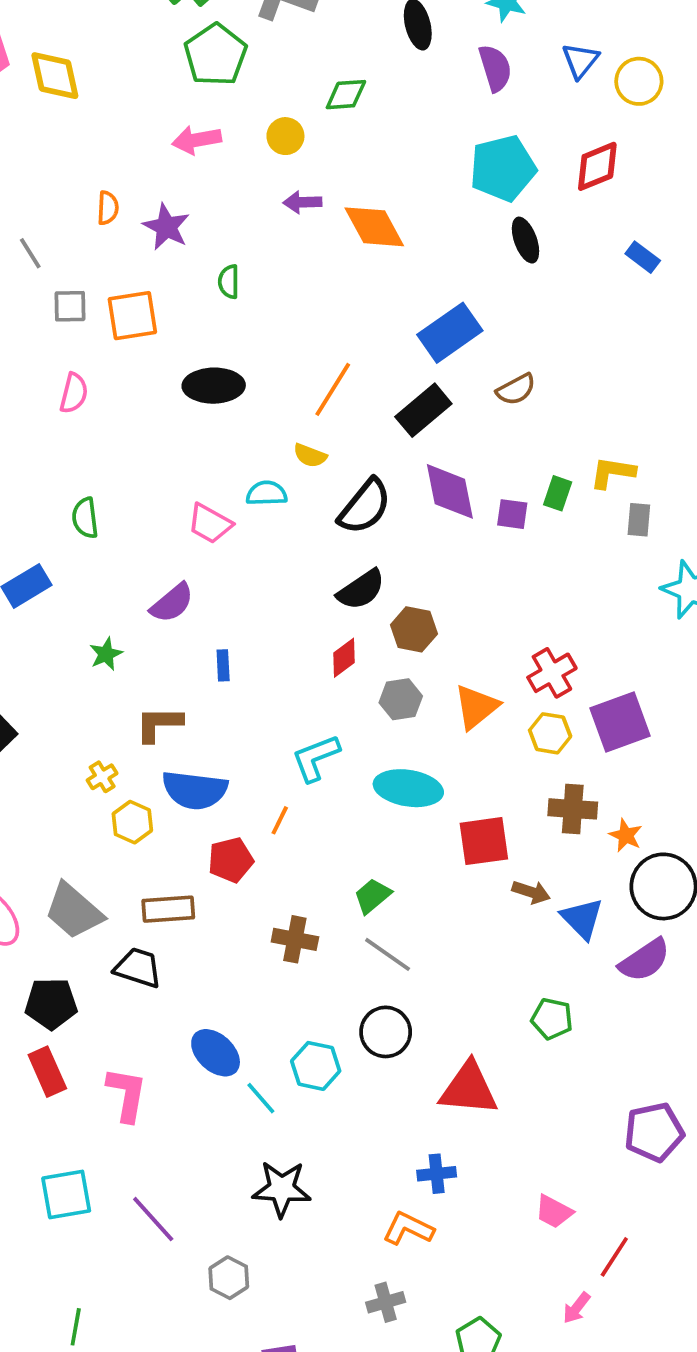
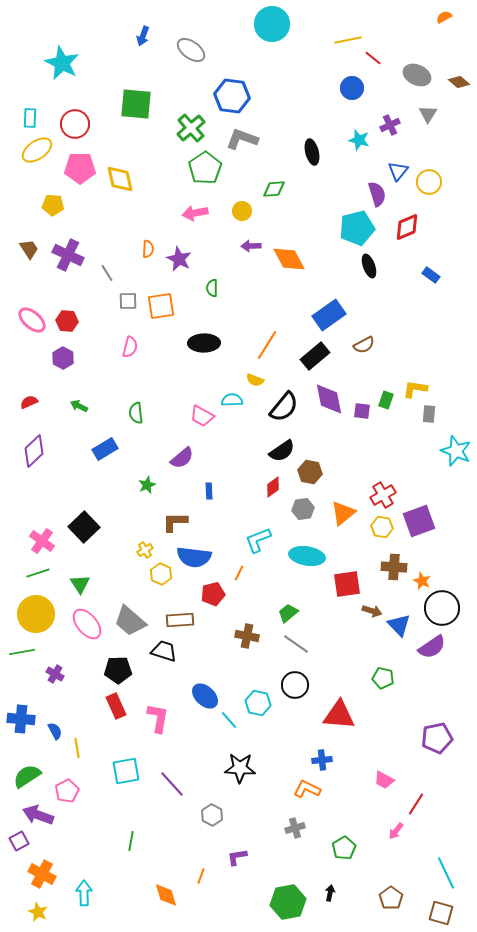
purple semicircle: (495, 68) -> (377, 194), moved

